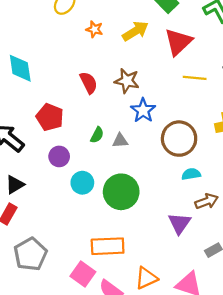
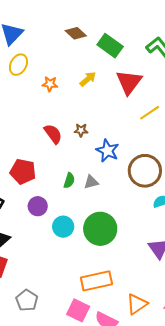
yellow arrow: (135, 31) -> (88, 79), size x0.7
yellow line: (195, 78) -> (150, 113), turned -30
brown star: (127, 81) -> (81, 130), moved, size x0.6
gray pentagon: (30, 254) -> (27, 300), size x0.7

